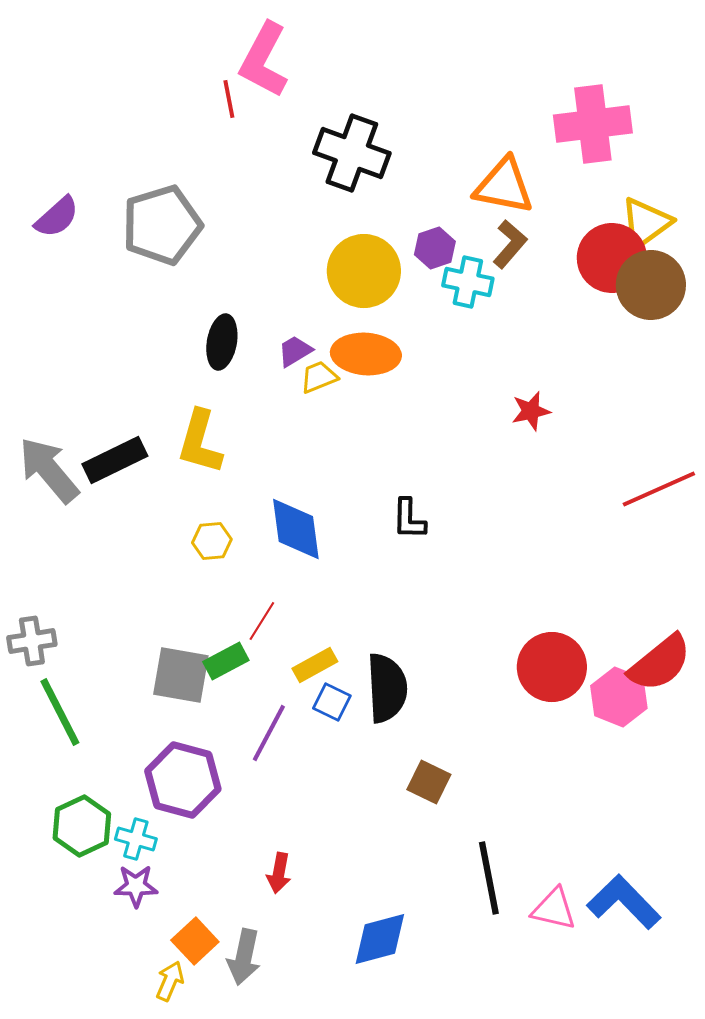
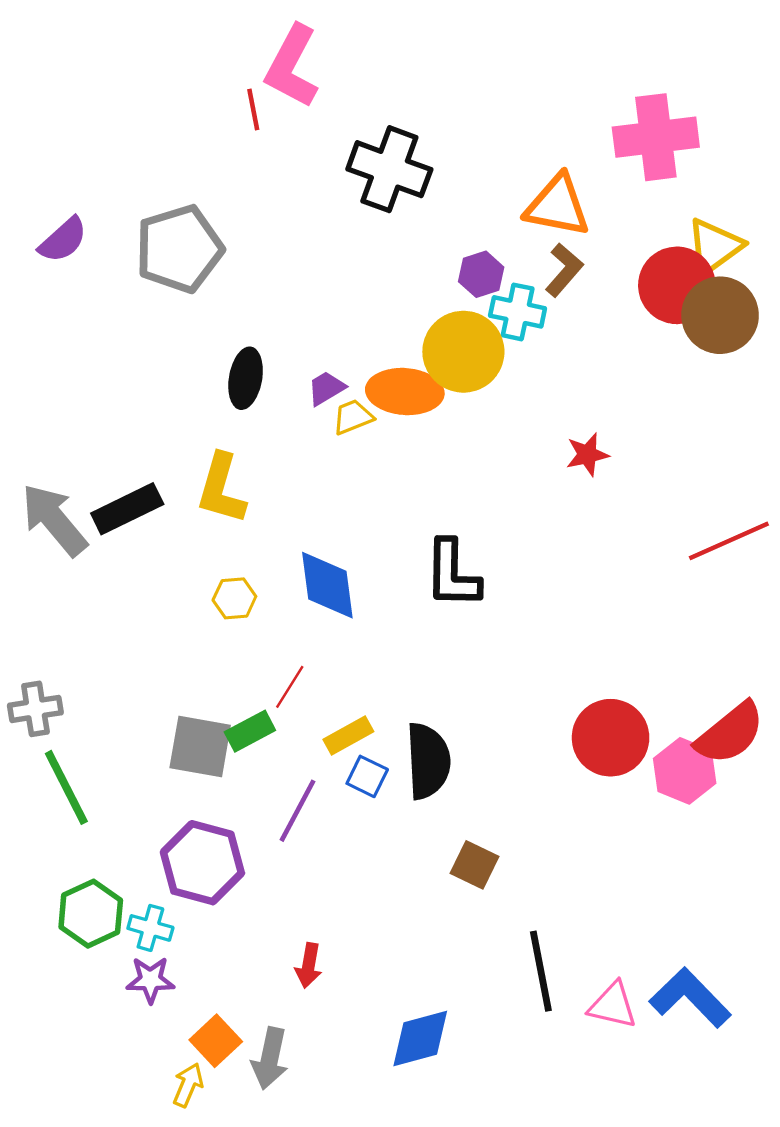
yellow circle: (364, 271) -> (463, 352), moved
black L-shape: (409, 519) -> (452, 574), size x1.5

